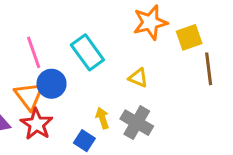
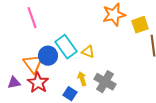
pink line: (34, 52) -> (32, 18), moved
cyan rectangle: (87, 52) -> (66, 47), moved
yellow triangle: (138, 78) -> (88, 52), moved

